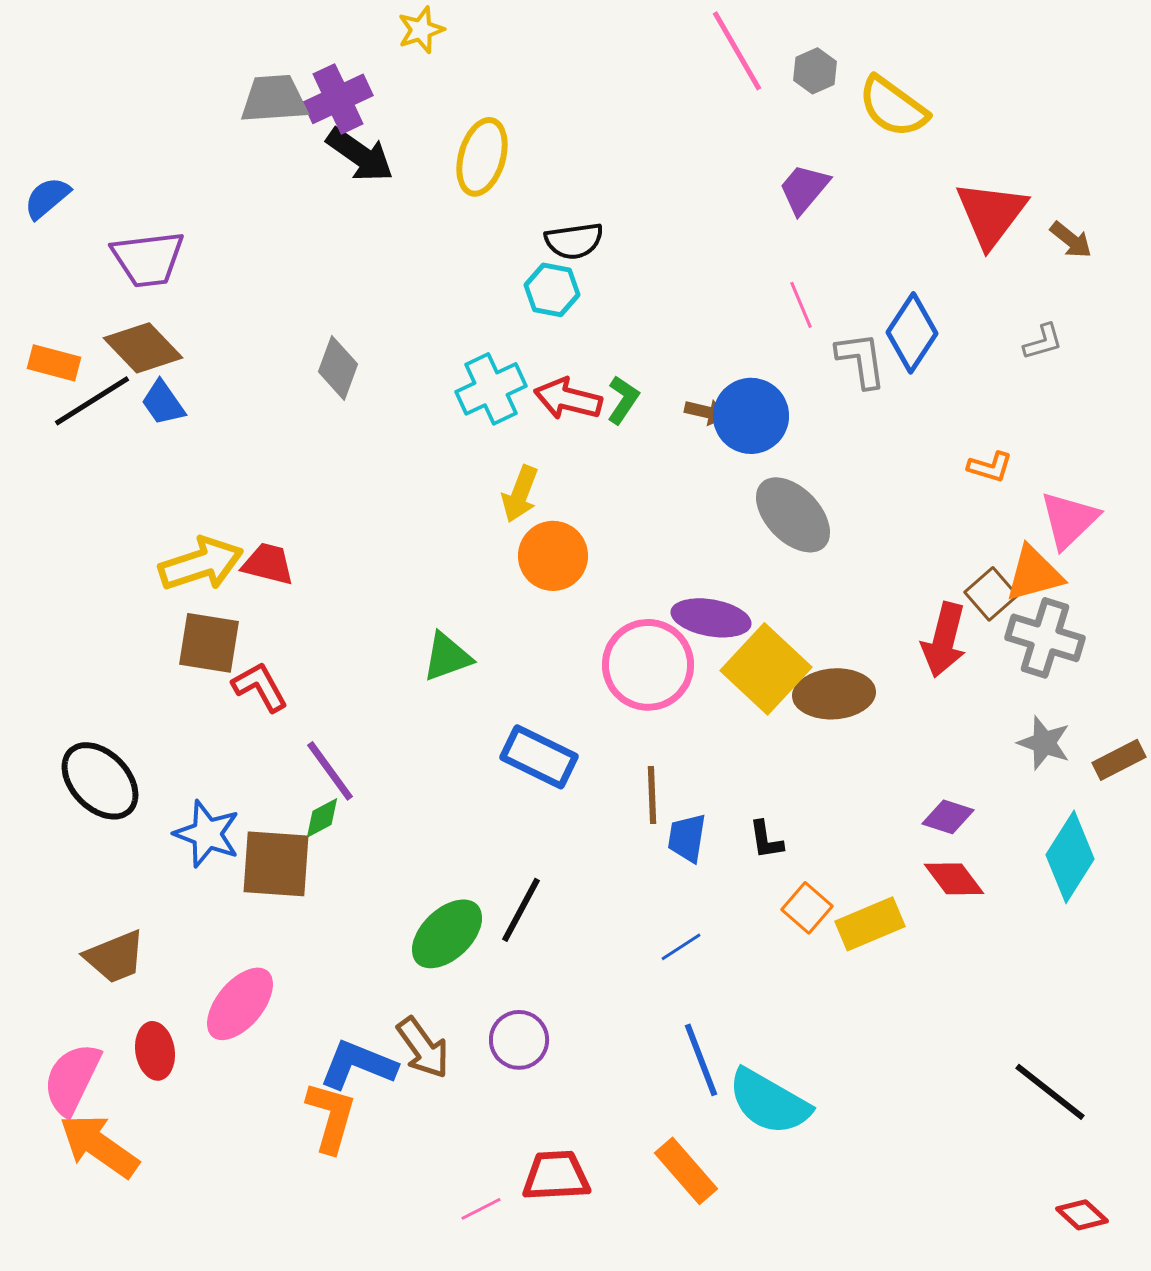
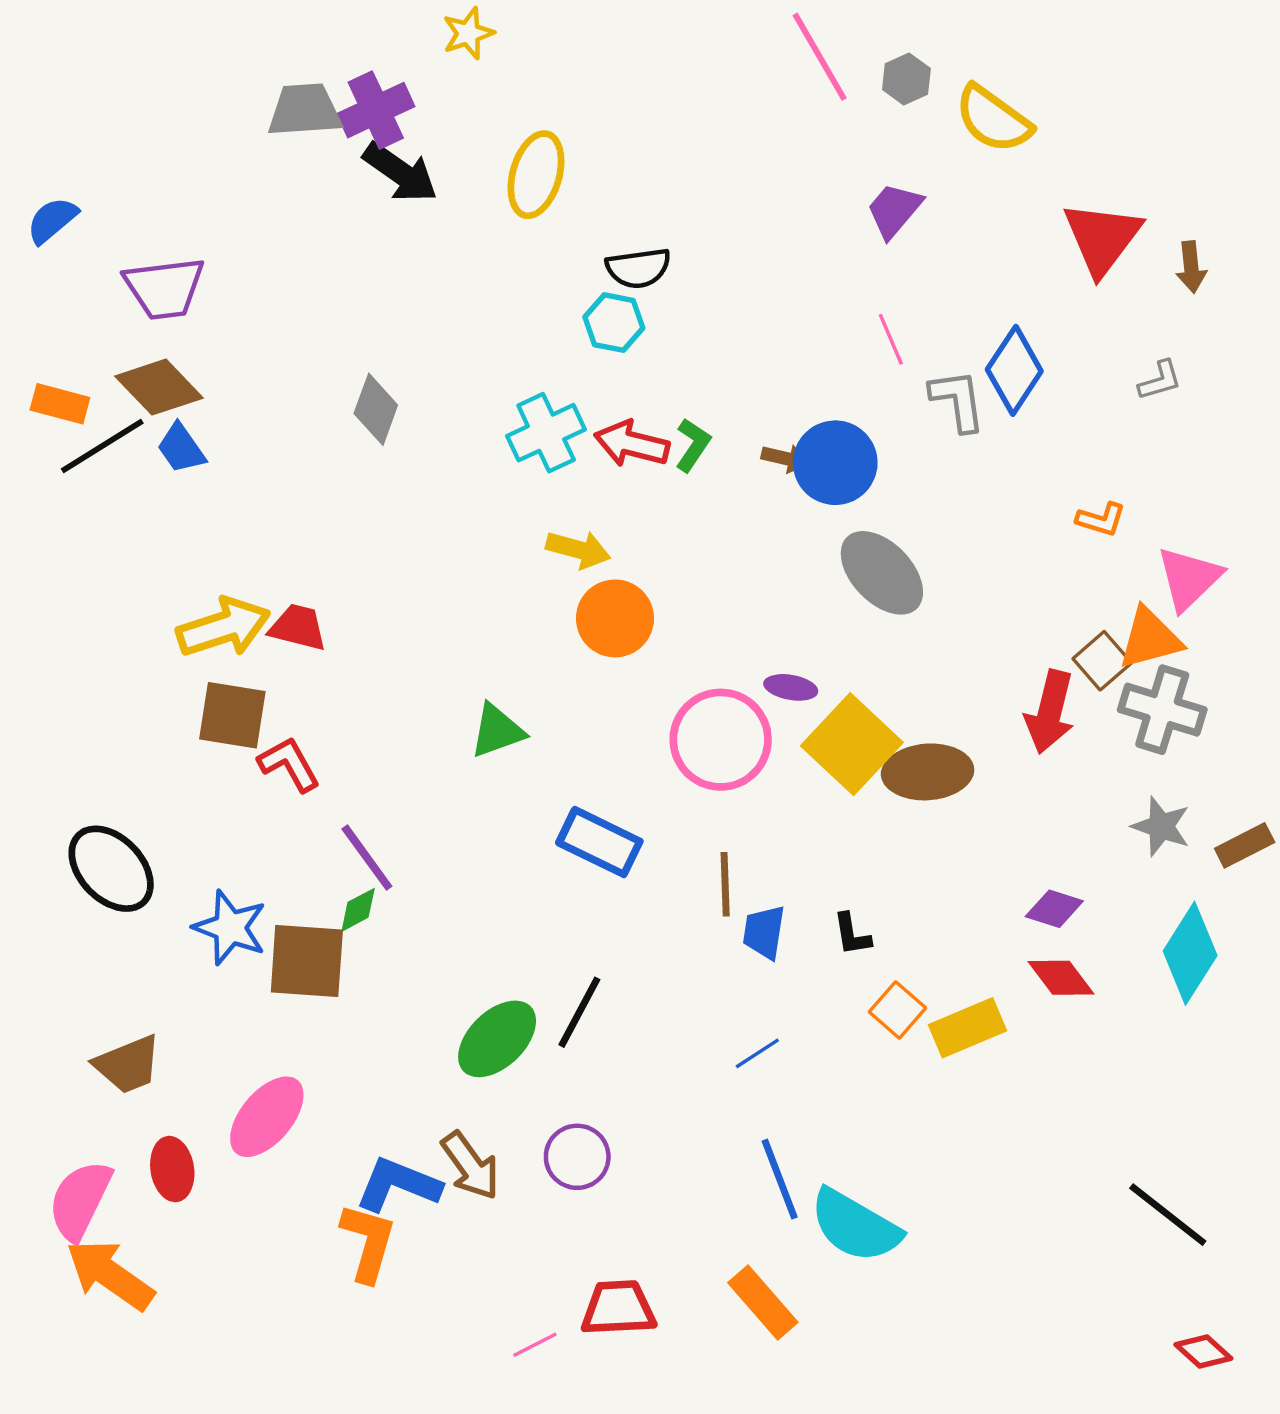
brown arrow: (1071, 240) -> (1191, 267), turned 45
yellow arrow: (520, 494) -> (578, 549), turned -96
purple ellipse: (711, 618) -> (791, 687), size x0.6

